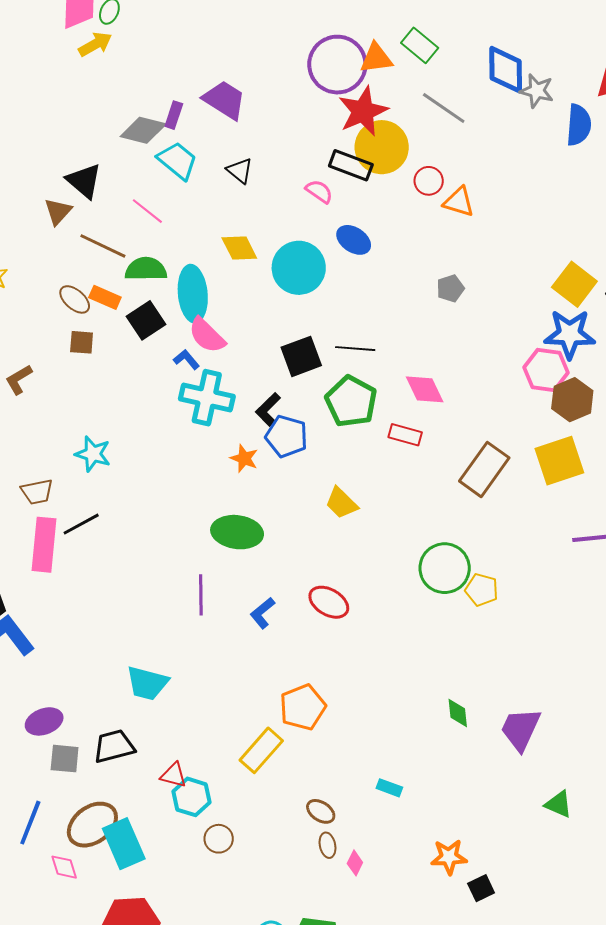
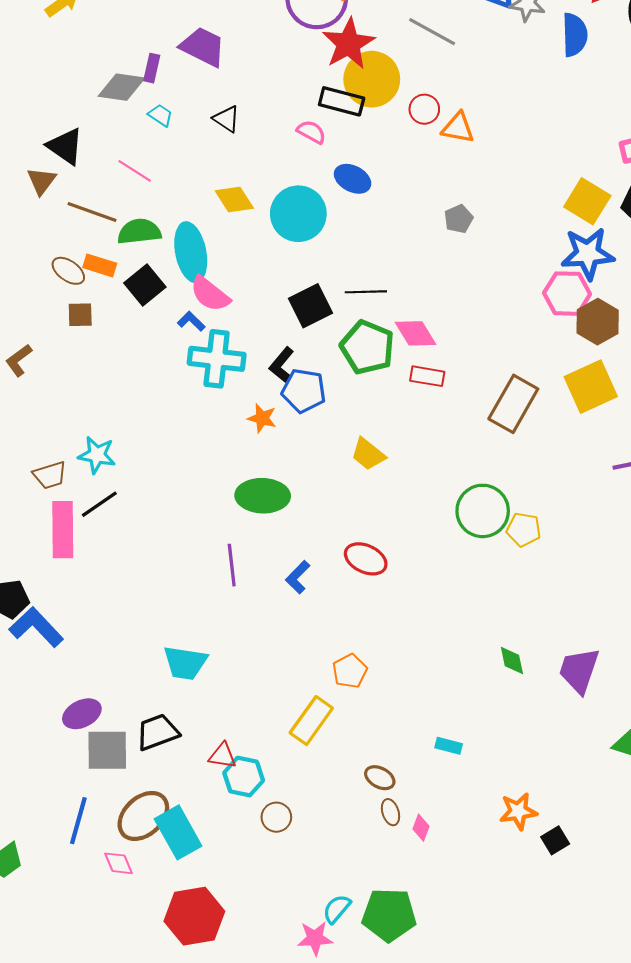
cyan trapezoid: (177, 161) -> (160, 115), size x0.6
pink diamond: (425, 389) -> (415, 333), moved
cyan star: (93, 454) -> (97, 455), moved
orange pentagon: (303, 707) -> (350, 671), size x0.7
gray square: (65, 759) -> (107, 750), size x1.4

